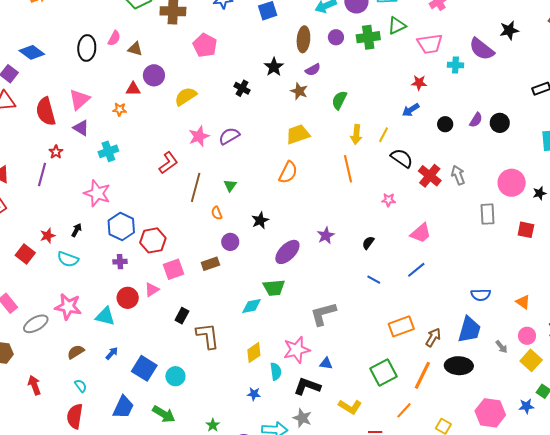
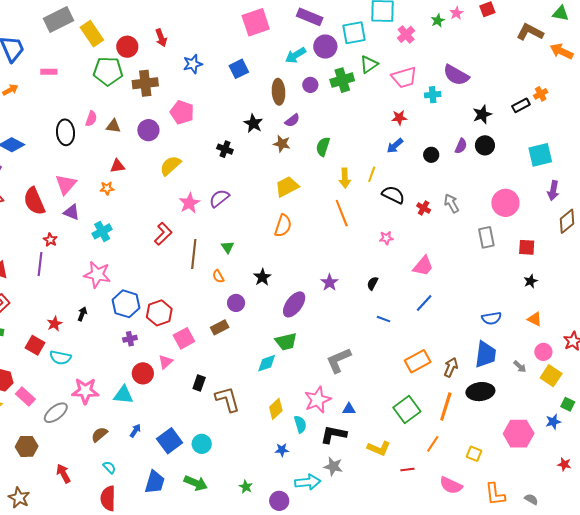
black star: (509, 30) -> (482, 114), moved
purple circle: (154, 75) -> (148, 130), moved
red cross: (430, 176) -> (424, 208), size x0.6
black star: (539, 193) -> (531, 281), moved
cyan semicircle: (68, 259) -> (60, 358), moved
blue square: (144, 368) -> (170, 441), turned 30

